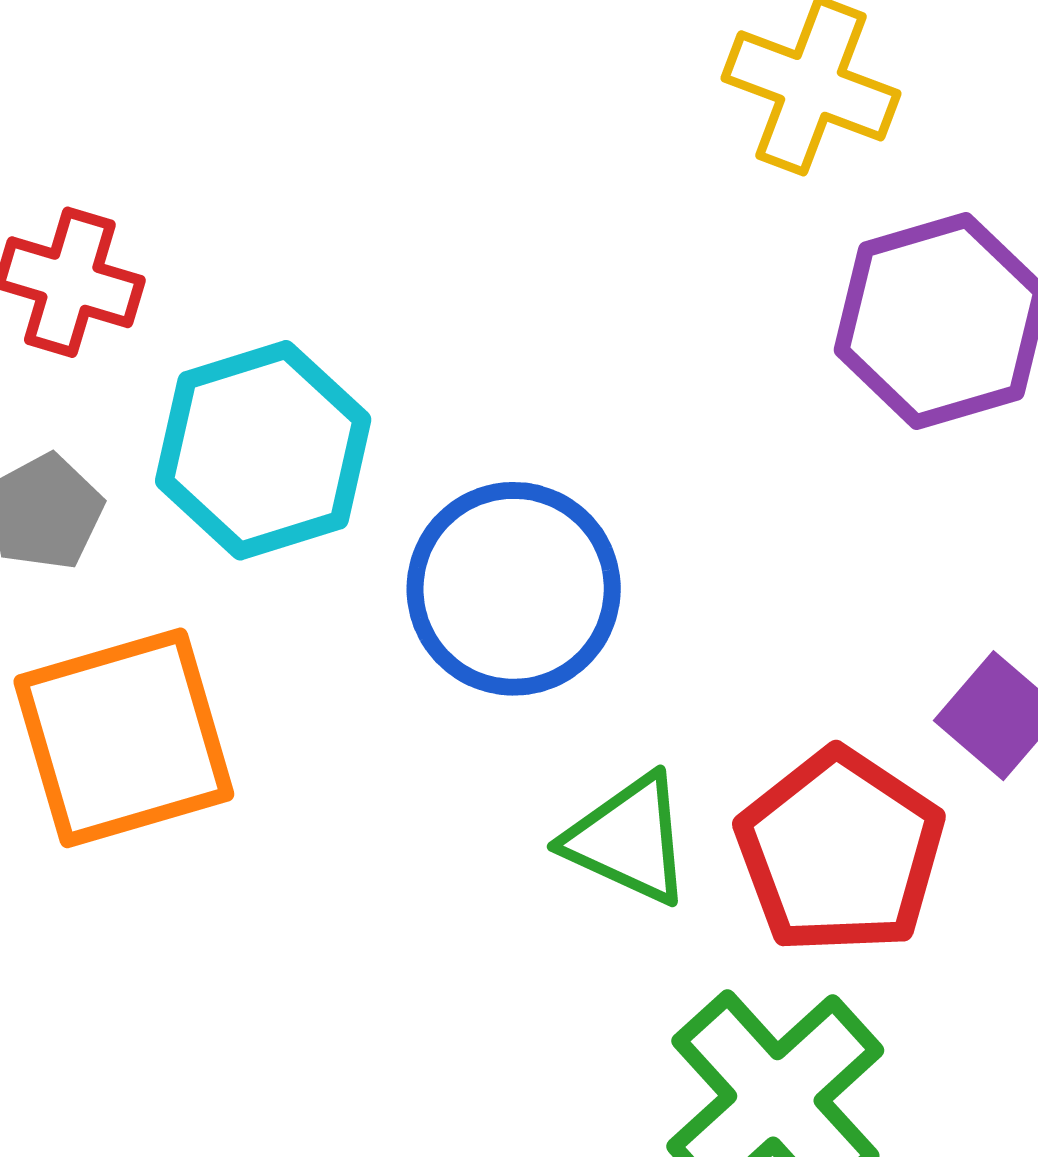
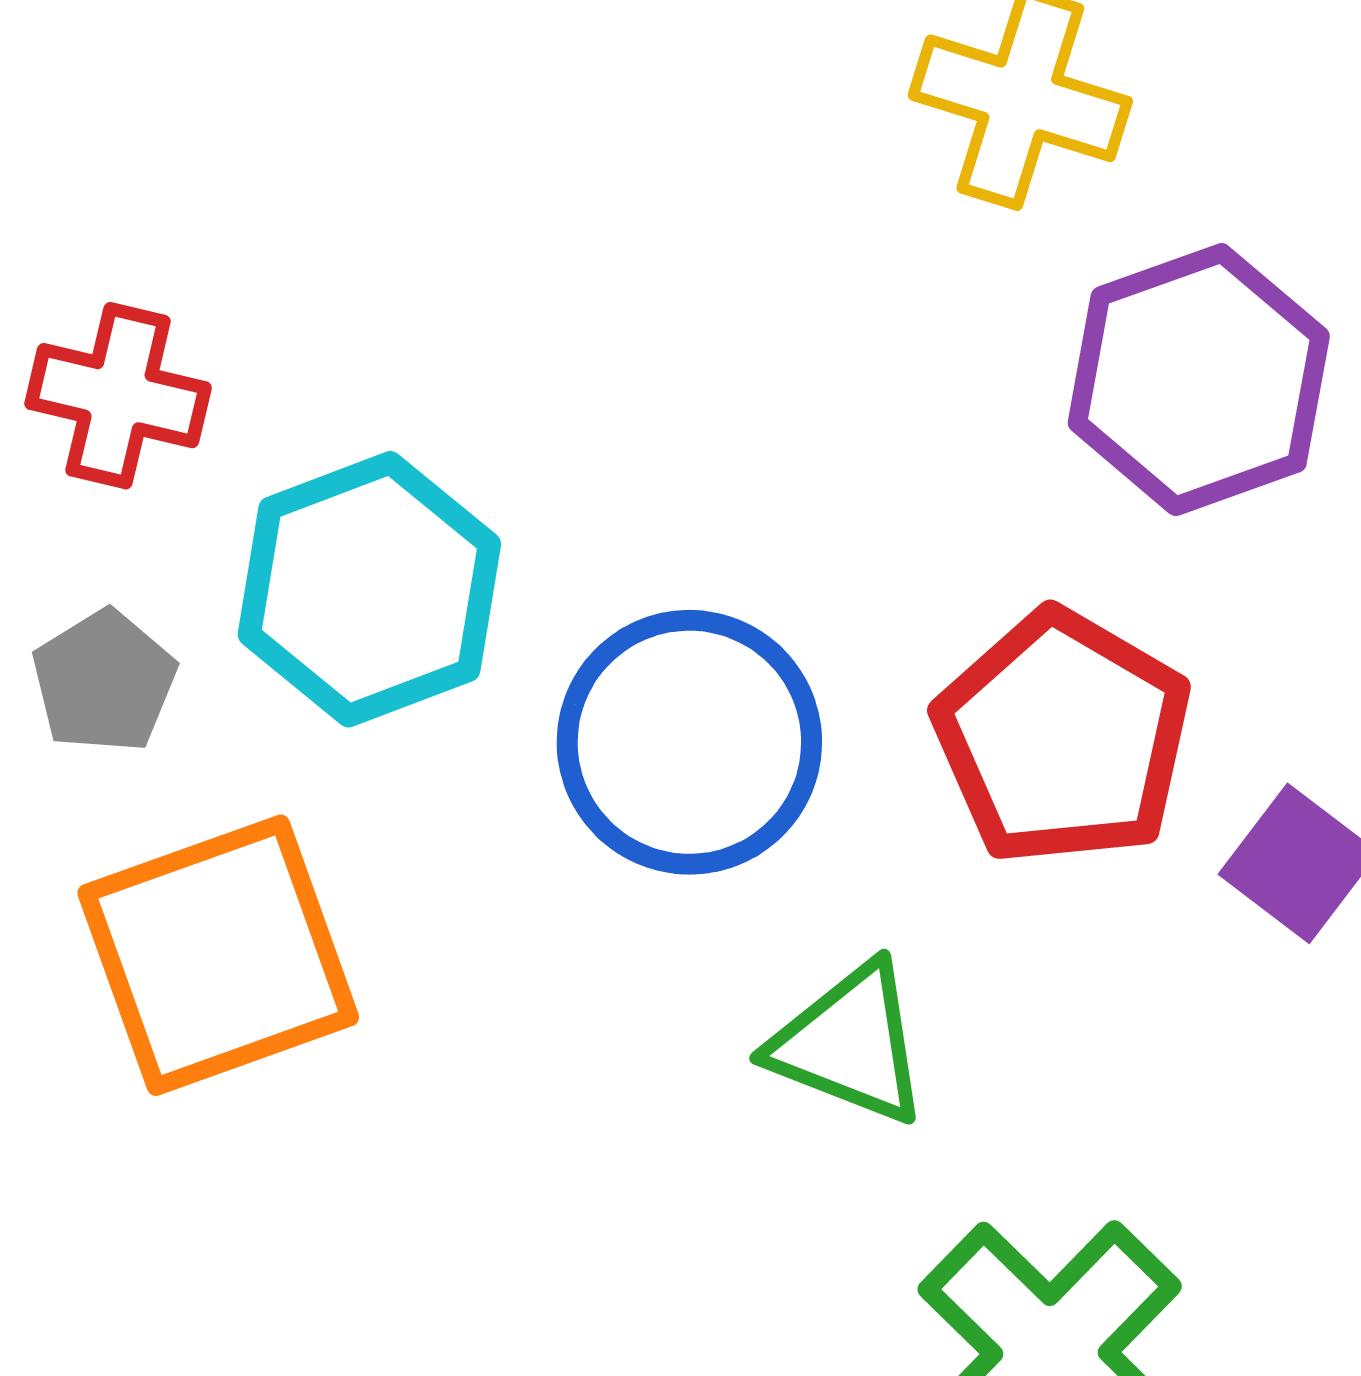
red pentagon: (840, 852) -> (1063, 737), moved

